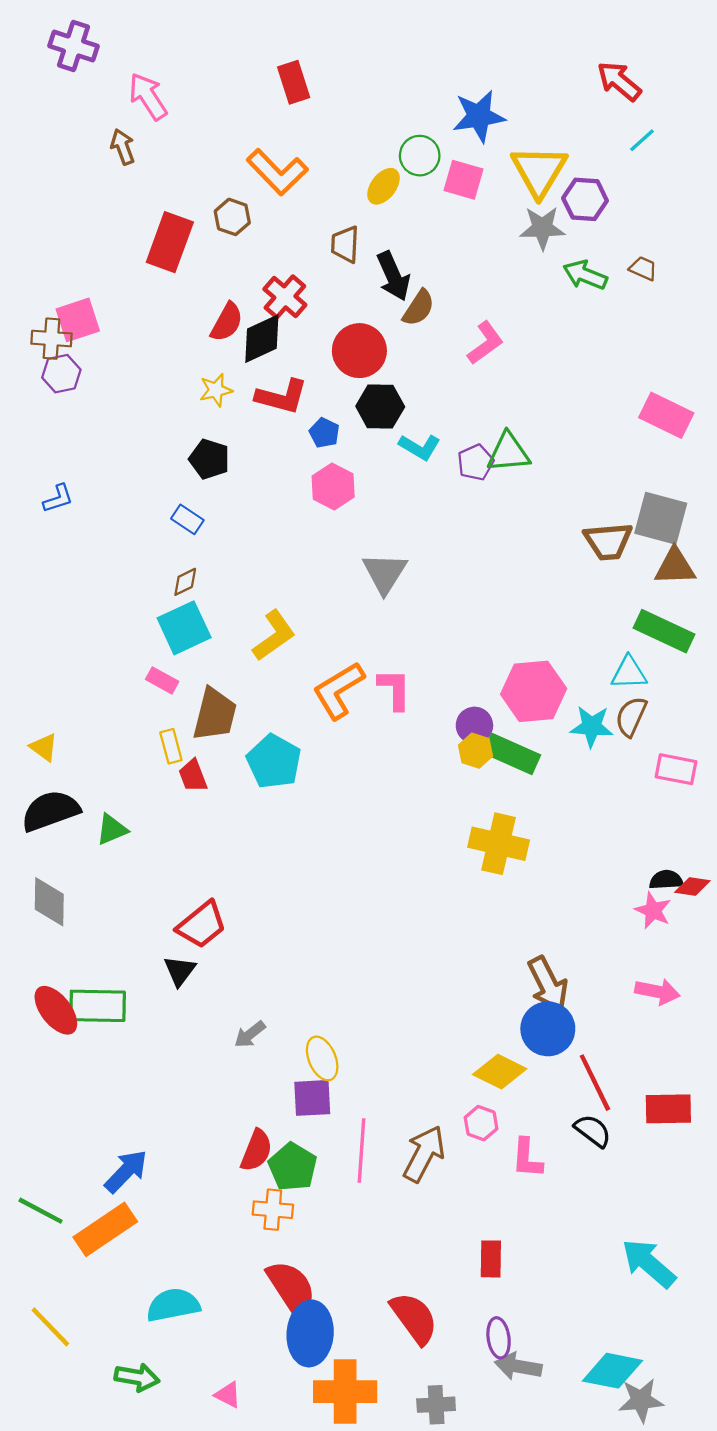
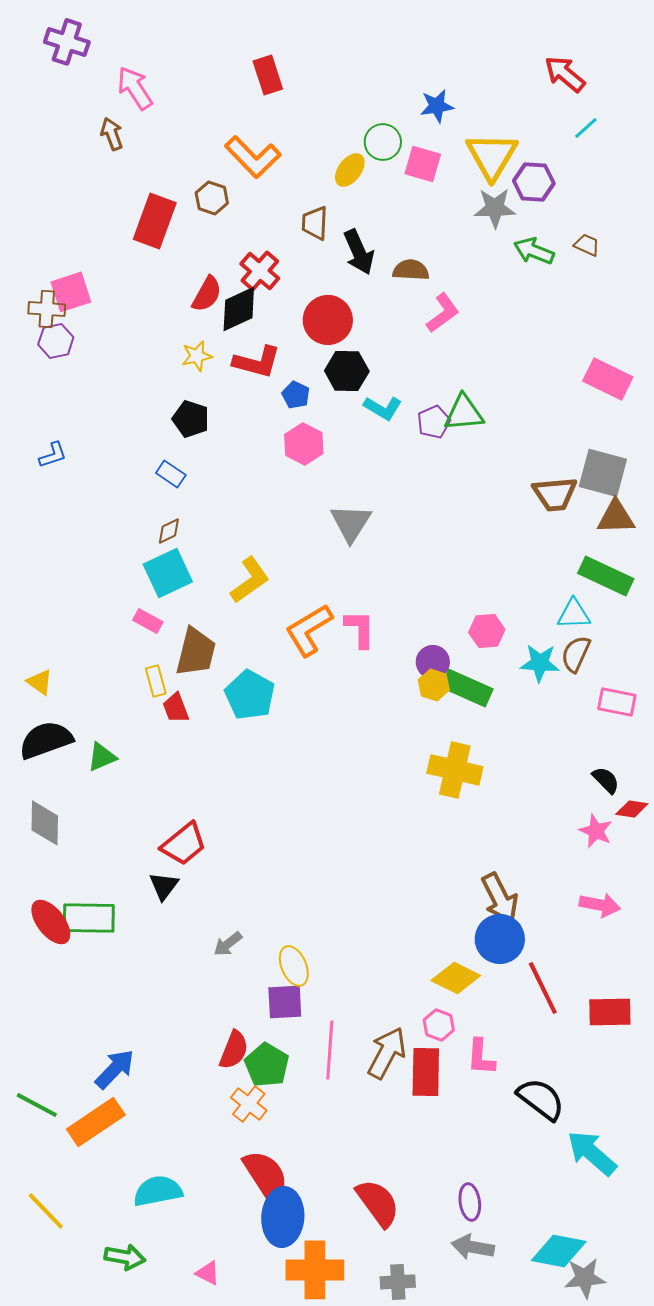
blue star: (479, 116) -> (437, 106), size x0.7
brown semicircle: (419, 308) -> (411, 270), moved, turned -120
pink hexagon: (534, 691) -> (487, 631), size x0.6
black semicircle: (666, 880) -> (606, 780), moved, turned 48
black semicircle: (593, 1131) -> (541, 1099), moved, size x1.4
orange cross: (273, 1210) -> (249, 1104), turned 33
red rectangle: (491, 1259) -> (426, 1072), moved, size x1.4
purple ellipse: (499, 1338) -> (470, 1202), moved

